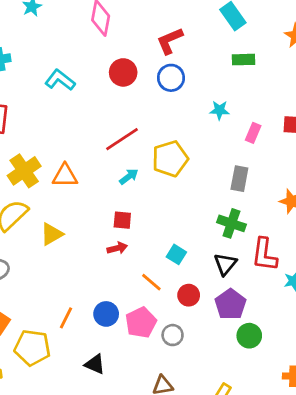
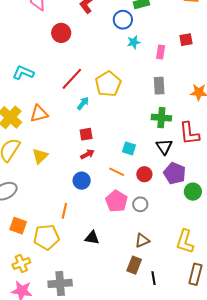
blue circle: (171, 78) -> (123, 20), moved
cyan L-shape: (60, 80) -> (23, 73), moved
blue circle: (106, 314) -> (82, 181), moved

